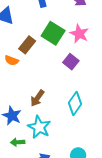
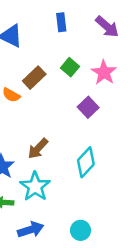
green square: (53, 33) -> (70, 67), size x0.6

